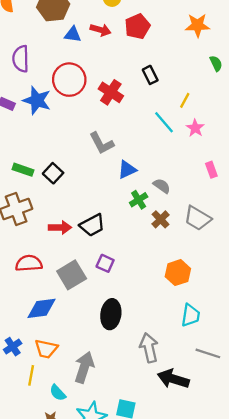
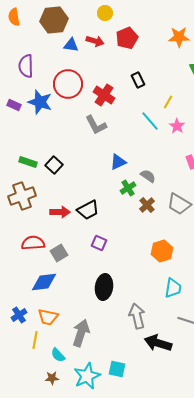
gray L-shape: (102, 143) -> (96, 125), moved
gray square: (72, 275) -> (59, 253), moved, size x0.7

